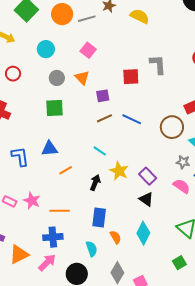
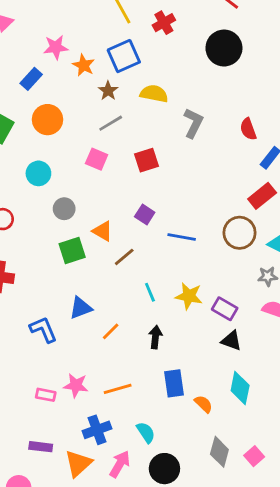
gray line: (87, 19) -> (111, 123), moved
gray L-shape: (158, 64) -> (193, 123), moved, turned 45
red square: (131, 77) -> (147, 160), moved
orange triangle: (82, 78) -> (103, 231), moved
purple square: (103, 96) -> (145, 215), moved, turned -32
brown line: (105, 118) -> (124, 257), moved
cyan line: (100, 151) -> (150, 292), turned 48
yellow star: (119, 171) -> (189, 296), moved
blue cross: (53, 237) -> (97, 430), moved
cyan semicircle: (92, 249) -> (146, 432), moved

